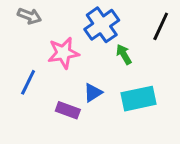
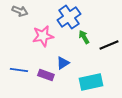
black line: (161, 26) -> (109, 45), moved, turned 42
blue line: (28, 82) -> (19, 70), moved, turned 72
cyan rectangle: (139, 99) -> (91, 82), moved

